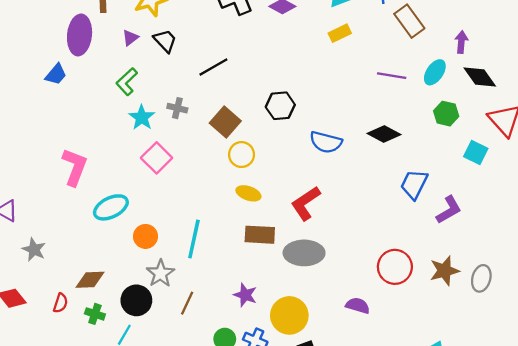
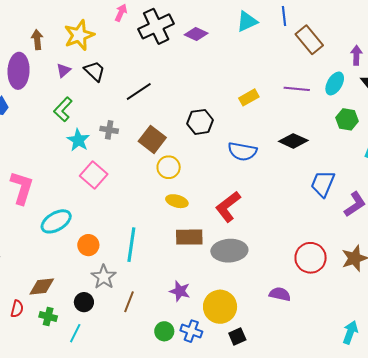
yellow rectangle: (340, 33) -> (249, 97), moved
black circle: (136, 300) -> (84, 302), size x0.7

